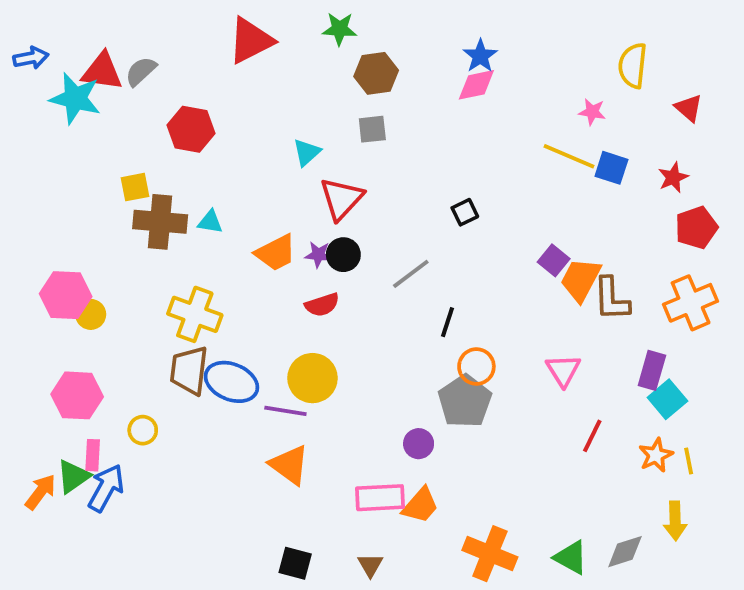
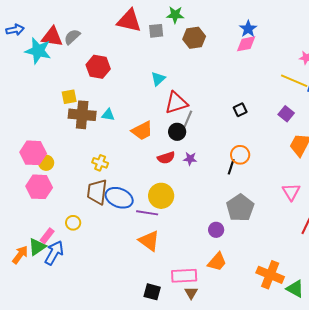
red triangle: (251, 41) -> (129, 21), turned 40
gray square: (372, 129) -> (156, 31), moved
red triangle: (341, 199) -> (176, 103), turned 30
purple star: (318, 255) -> (190, 159), moved
purple square: (554, 260) -> (286, 114), moved
gray line: (411, 274) -> (187, 121), moved, turned -30
yellow cross: (195, 314) -> (100, 163), size x0.6
orange circle: (476, 366) -> (240, 155), moved
pink hexagon: (77, 395) -> (39, 187), moved
pink rectangle: (93, 455) -> (47, 236), turned 35
pink rectangle: (380, 498) -> (184, 276), moved
orange cross: (490, 554) -> (270, 275), moved

